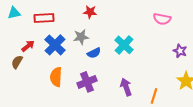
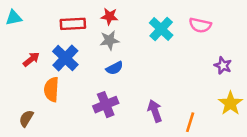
red rectangle: (44, 18) -> (73, 24), moved
gray star: (81, 37) -> (109, 40), moved
cyan cross: (124, 45) -> (161, 29), moved
brown semicircle: (17, 62) -> (26, 118), moved
orange semicircle: (56, 77) -> (51, 89), moved

